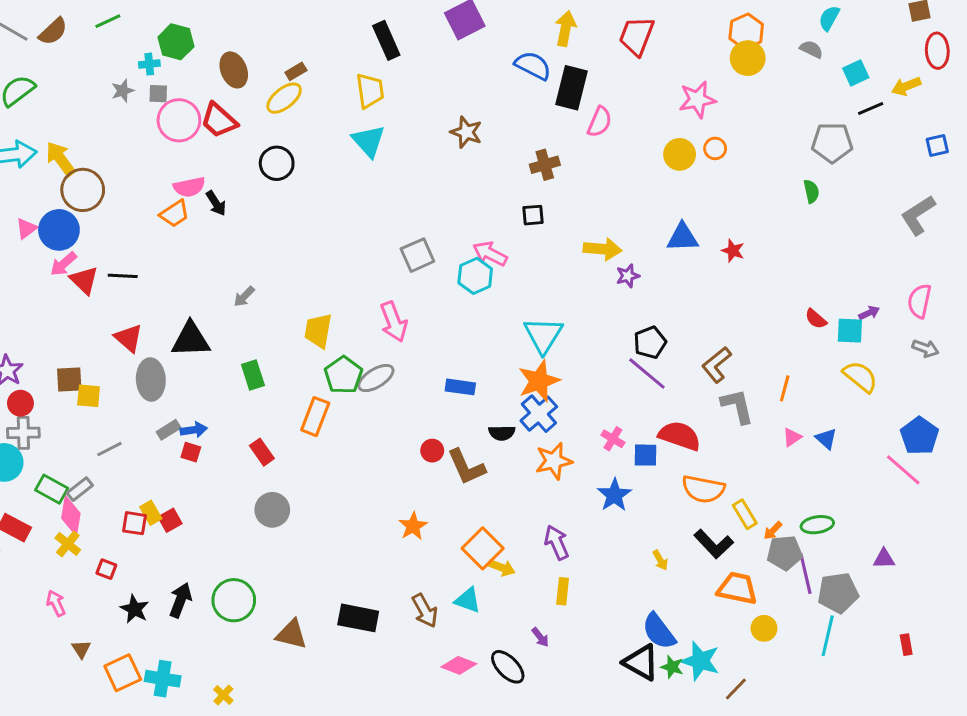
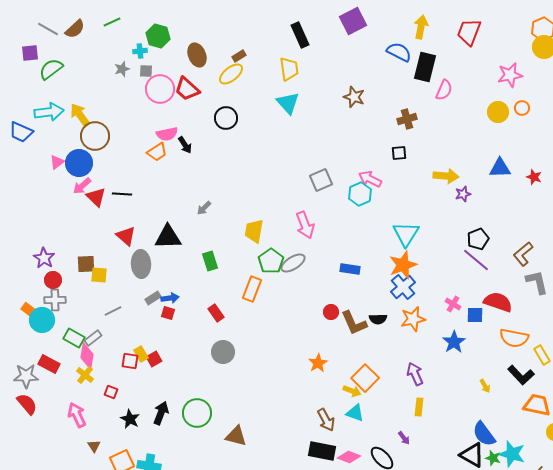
black semicircle: (502, 433) -> (378, 319), moved
yellow arrow: (502, 568) -> (352, 391), moved
pink arrow: (56, 603) -> (77, 415), size x1.4
black rectangle: (358, 618) -> (322, 451), moved

